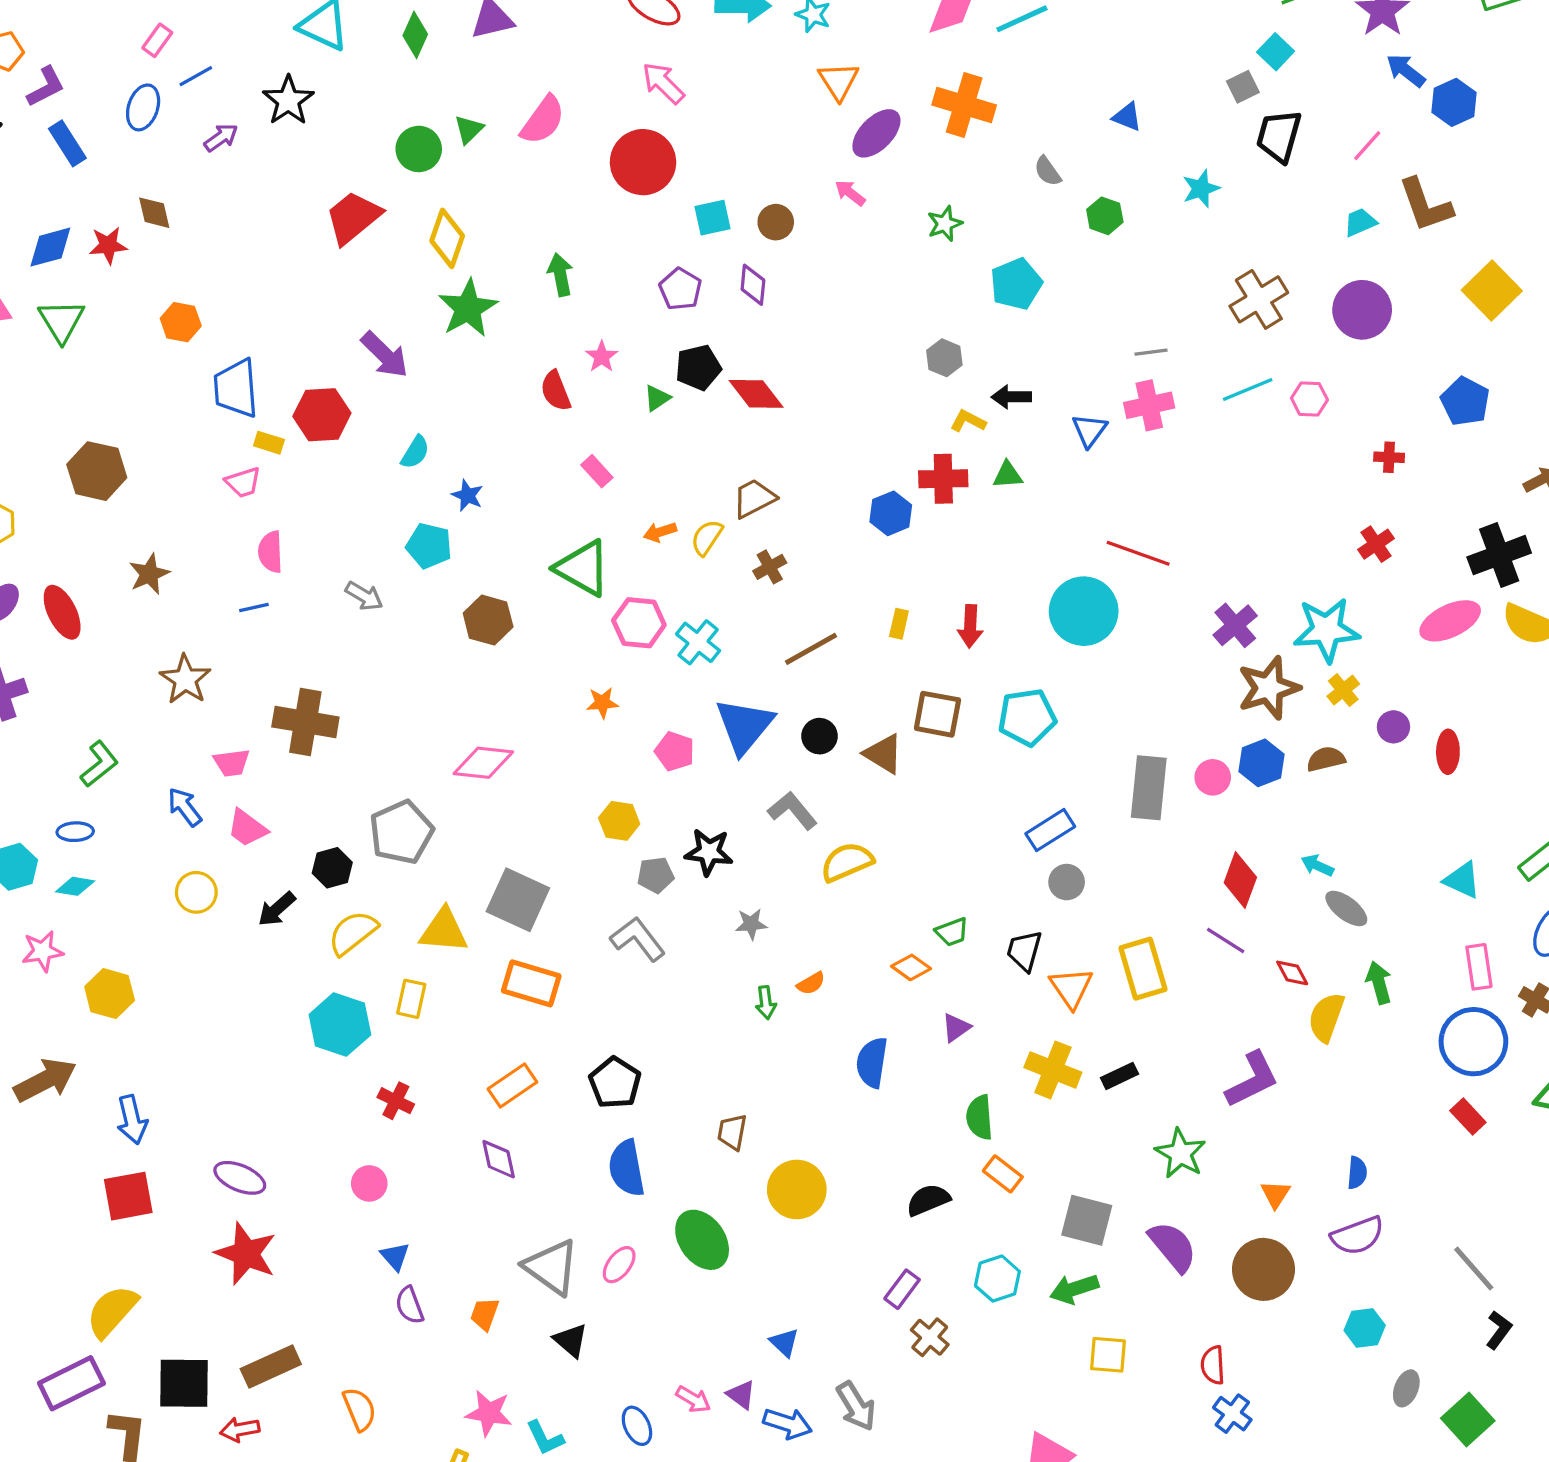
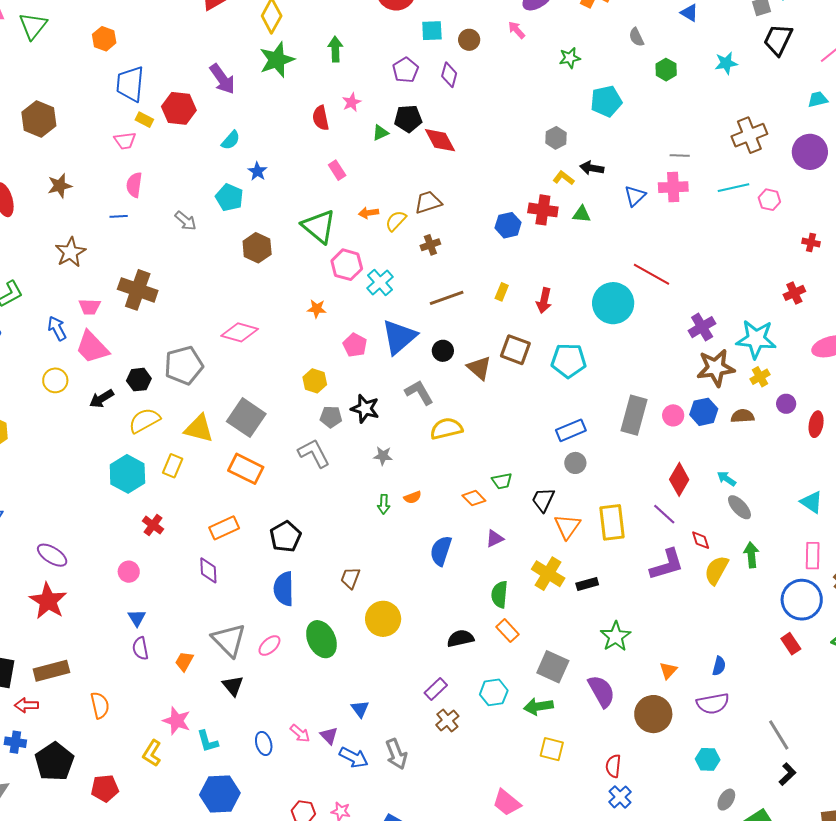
pink trapezoid: (247, 828) -> (92, 347), size x1.4
purple L-shape: (1252, 1080) -> (667, 565), moved

